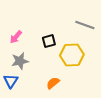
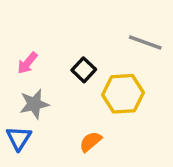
black square: (49, 41) -> (84, 70), turned -32

